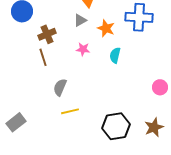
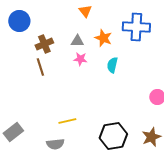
gray triangle: (80, 20) -> (77, 41), moved, turned 32
gray semicircle: (60, 87) -> (55, 144), moved, turned -120

